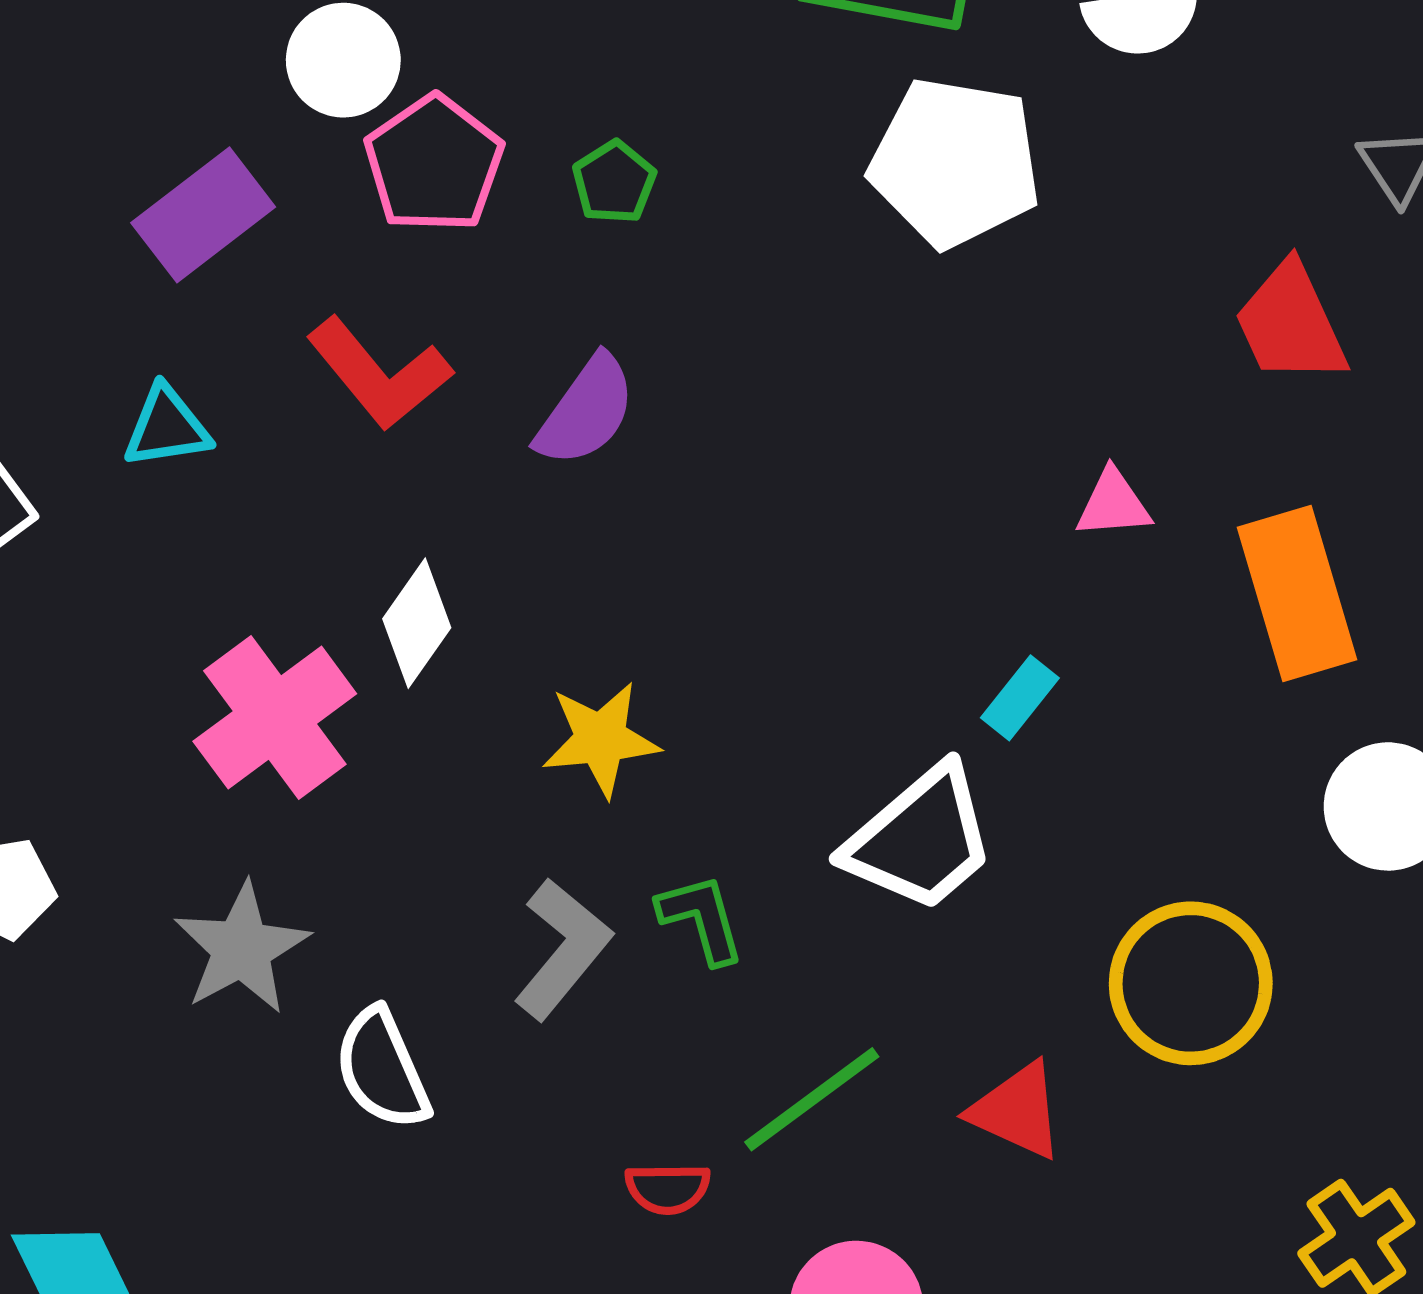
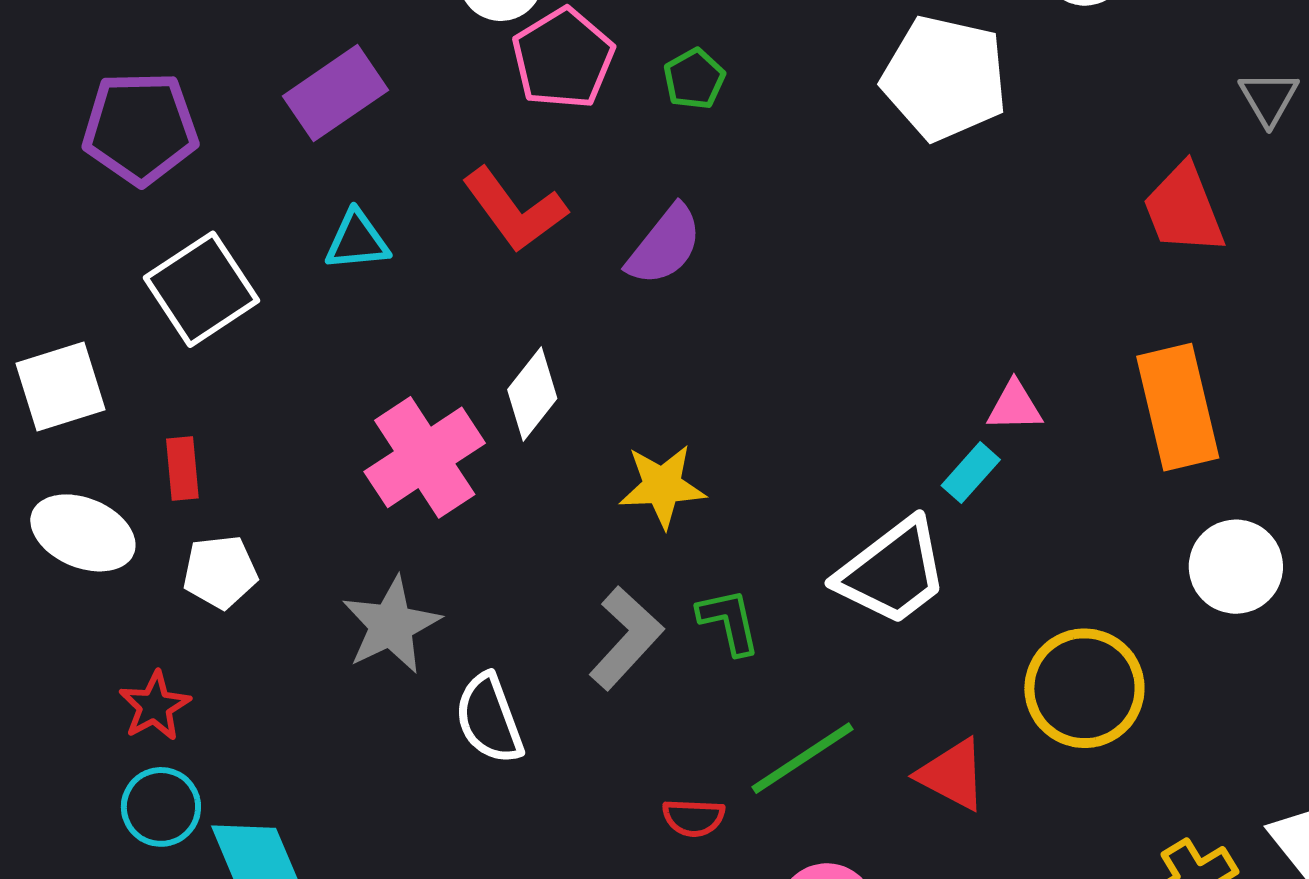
purple rectangle: (203, 215) -> (335, 93), moved
pink triangle: (1113, 504) -> (1015, 406), moved

